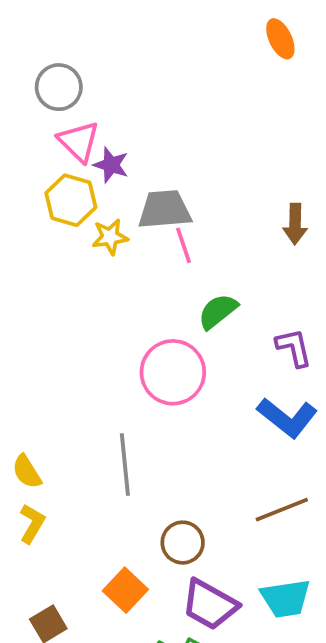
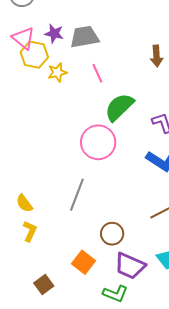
pink triangle: (79, 141) -> (23, 38), moved
gray trapezoid: (165, 210) -> (84, 37), moved
green semicircle: (218, 311) -> (119, 107), size x1.4
gray line: (125, 465) -> (77, 195), turned 32

